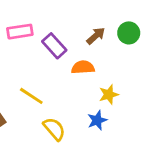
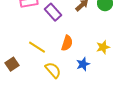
orange semicircle: (83, 67) -> (67, 43), moved, turned 112
yellow star: (109, 95) -> (103, 47), moved

